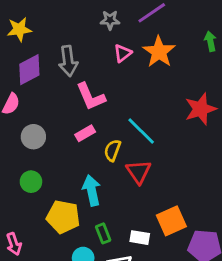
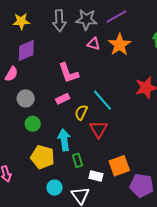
gray star: (110, 20) -> (86, 20), size x1.5
pink triangle: (123, 53) -> (94, 44), turned 48
gray arrow: (68, 61) -> (59, 21), moved
green circle: (31, 182) -> (33, 124), moved
green rectangle: (103, 233) -> (77, 160), moved

